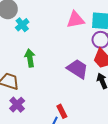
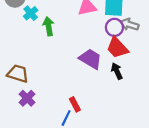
green arrow: (30, 58) -> (48, 26), moved

